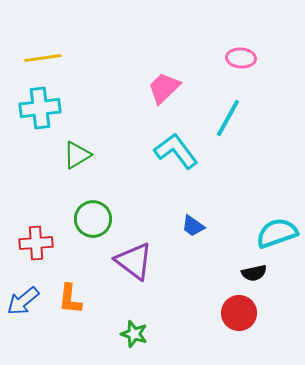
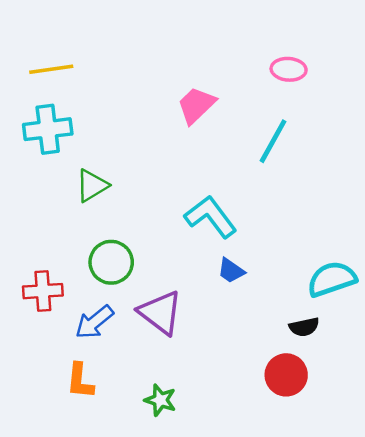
cyan L-shape: (176, 151) -> (211, 217), moved
orange L-shape: (70, 299) -> (80, 381), moved
blue arrow: (23, 301) -> (94, 322), moved

